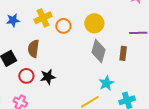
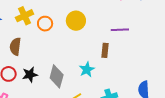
gray diamond: (99, 51) -> (57, 76), moved
cyan star: (106, 83) -> (87, 70), moved

